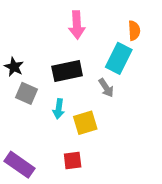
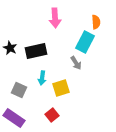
black rectangle: (67, 71) -> (36, 51), moved
gray square: (26, 93) -> (19, 90), moved
red square: (73, 160) -> (52, 115), turned -32

